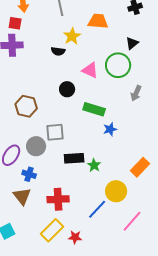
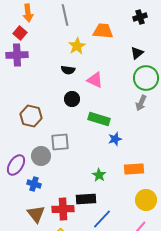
red square: (15, 23) -> (20, 33), turned 32
black semicircle: (58, 51) -> (68, 70), moved
green circle: (118, 65) -> (146, 78), moved
black rectangle: (74, 158) -> (86, 199), moved
orange rectangle: (140, 167) -> (134, 169), moved, turned 42
yellow circle: (116, 191) -> (146, 200), moved
brown triangle: (22, 196) -> (36, 214), moved

